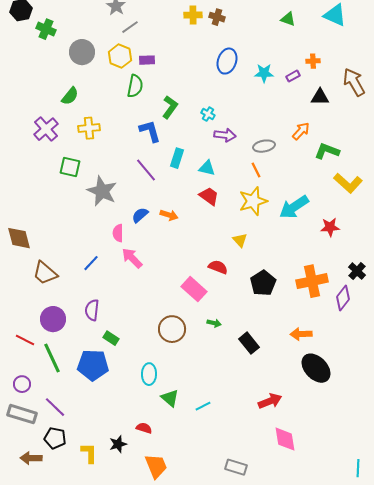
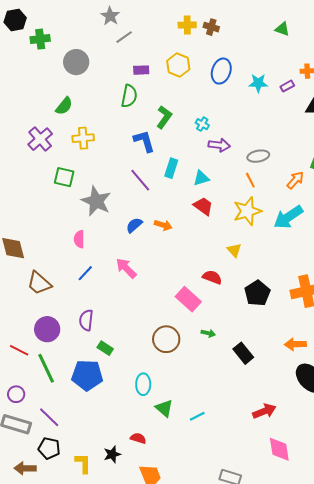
green cross: (46, 29) -> (40, 39), turned -30
yellow hexagon: (120, 56) -> (178, 65), moved
orange arrow: (301, 131) -> (295, 180), moved
cyan triangle: (207, 168) -> (201, 178), turned -30
pink semicircle: (118, 233) -> (79, 239), moved

